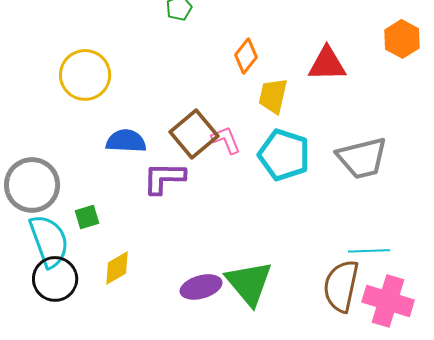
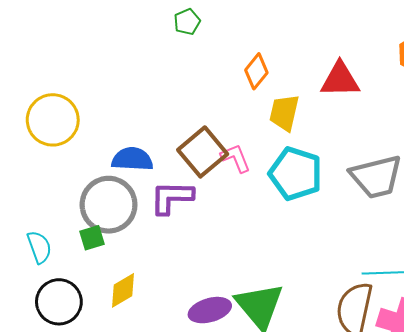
yellow circle: (85, 75) -> (53, 120), moved
gray circle: (32, 185) -> (109, 205), moved
cyan semicircle: (49, 241) -> (39, 247), moved, size x0.6

